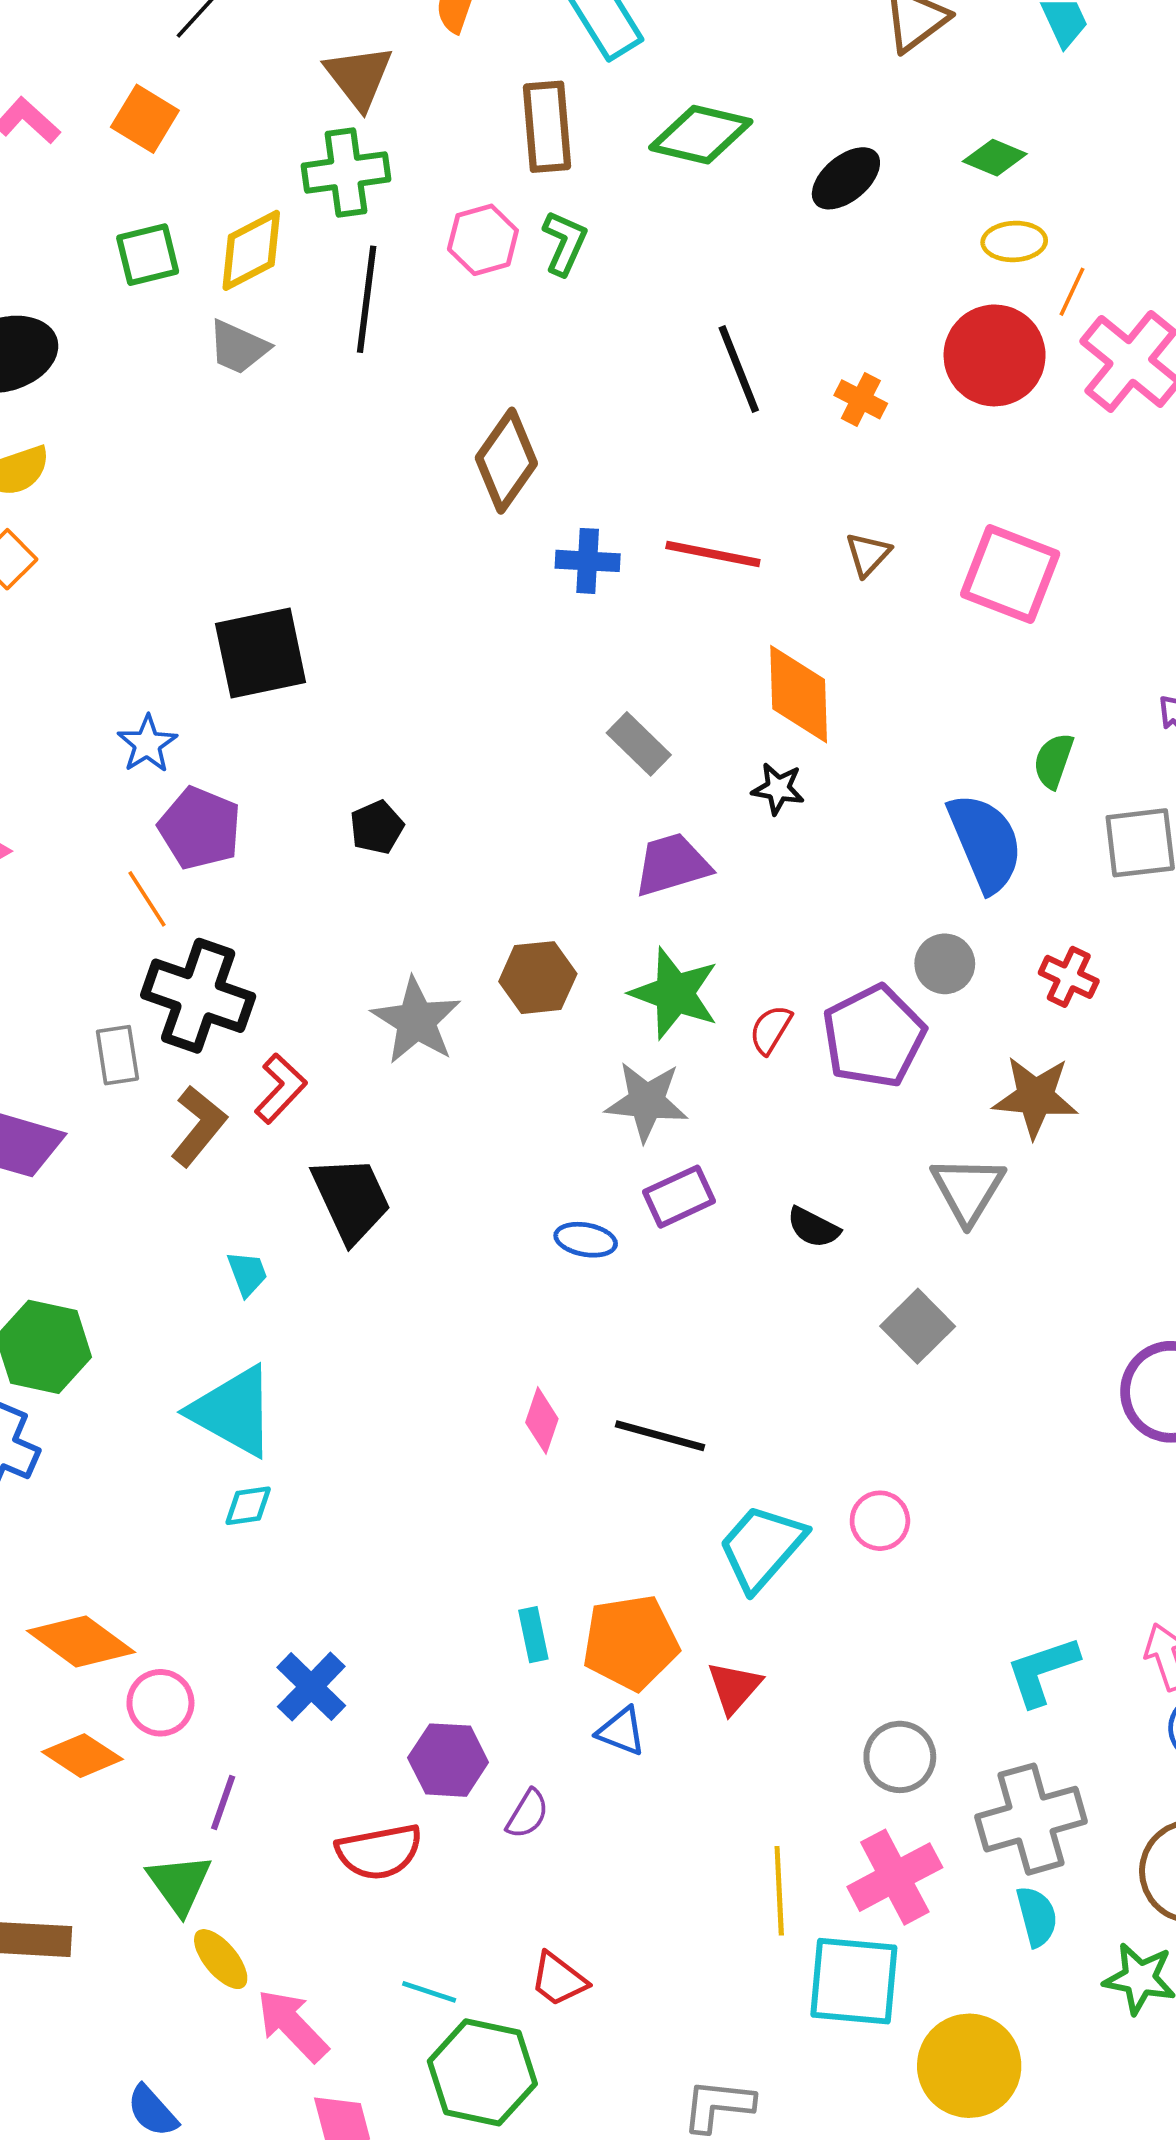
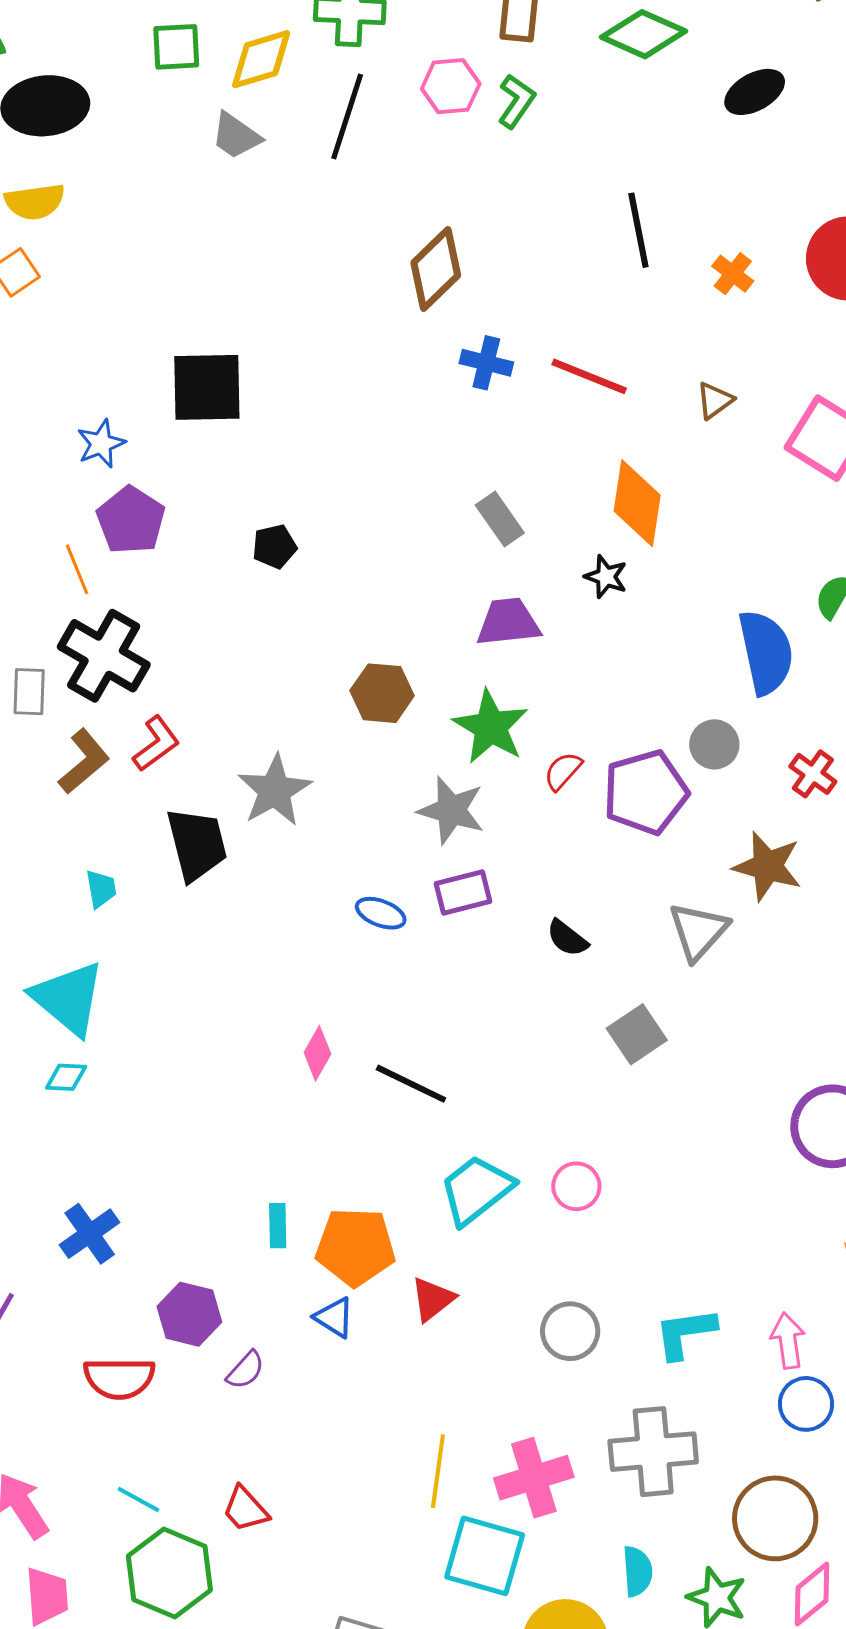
gray star: (416, 1021) -> (275, 790), moved
gray circle: (900, 1757) -> (570, 1331), moved
cyan semicircle: (1037, 1916) -> (637, 1571), moved

